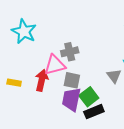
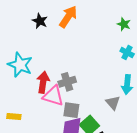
pink triangle: (55, 65) -> (53, 96), turned 35
red arrow: (42, 80) -> (43, 82), moved

